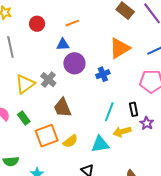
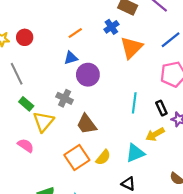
red circle: (37, 24) -> (25, 37), moved
blue cross: (103, 74) -> (111, 27), moved
yellow triangle: (25, 84) -> (43, 122), moved
cyan line: (109, 112) -> (134, 103), moved
green rectangle: (24, 118) -> (26, 104), moved

